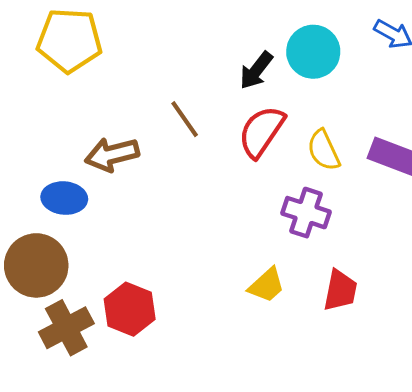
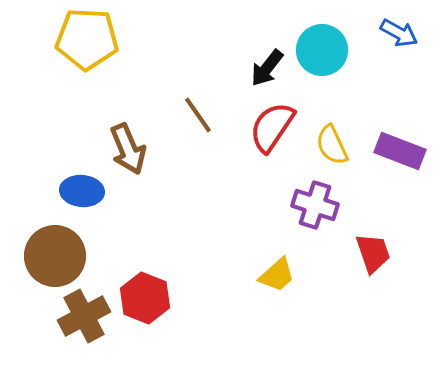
brown arrow: (112, 154) -> (128, 149), turned -99
red trapezoid: (340, 290) -> (373, 253), moved, turned -30

